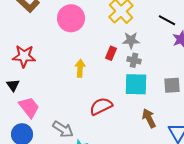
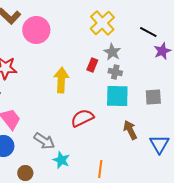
pink circle: (71, 18) -> (36, 30), moved
gray star: (131, 40) -> (112, 52), turned 30
yellow arrow: (80, 68) -> (61, 80), size x1.4

